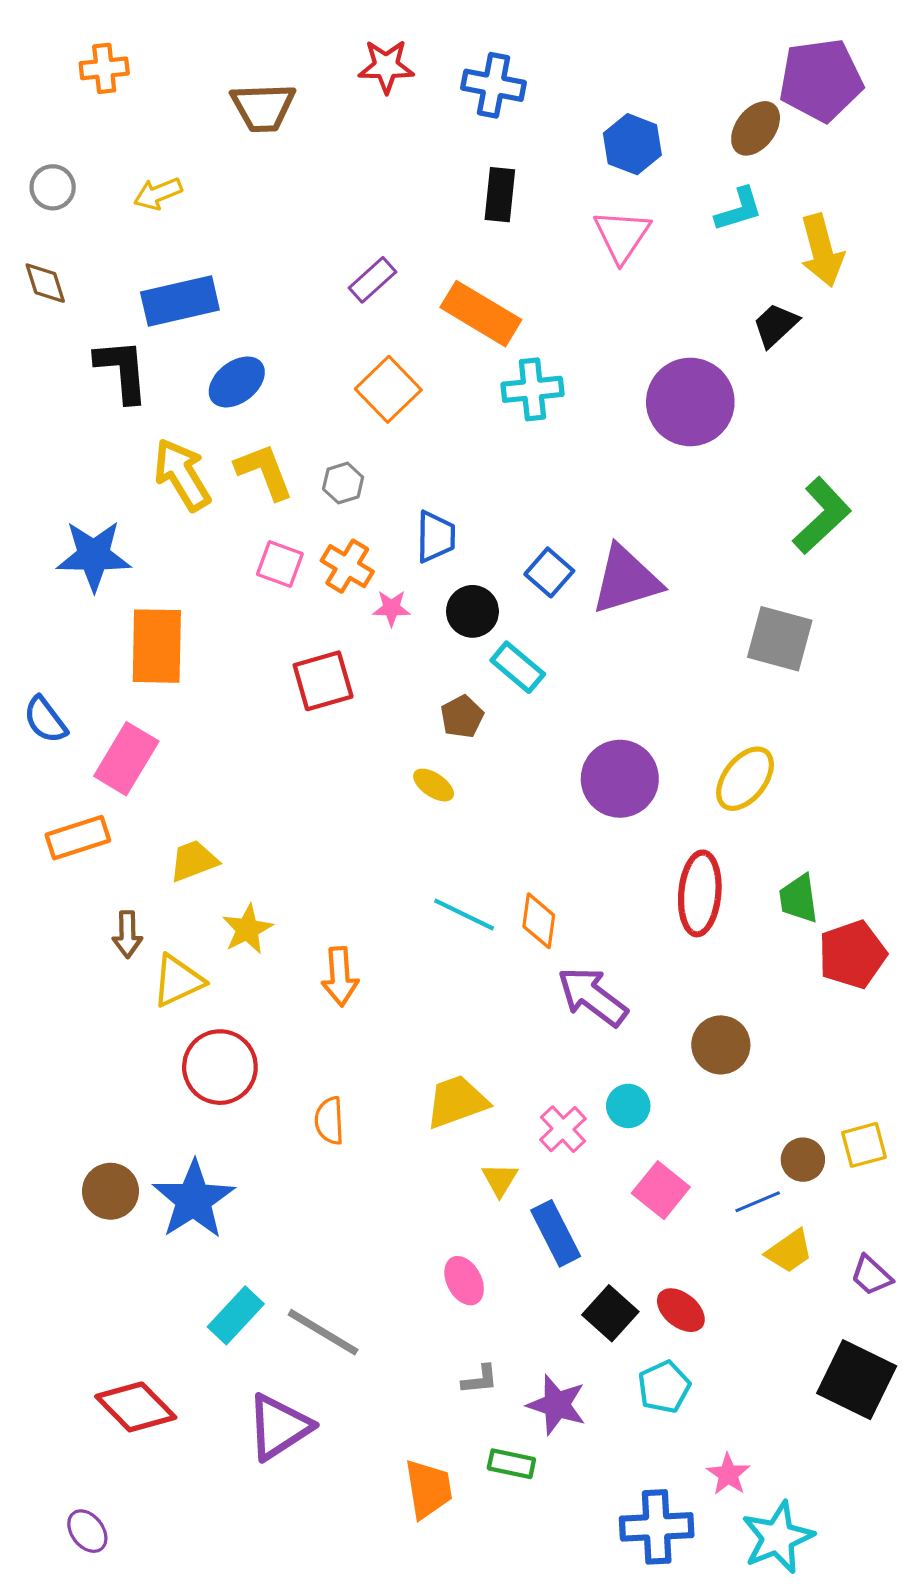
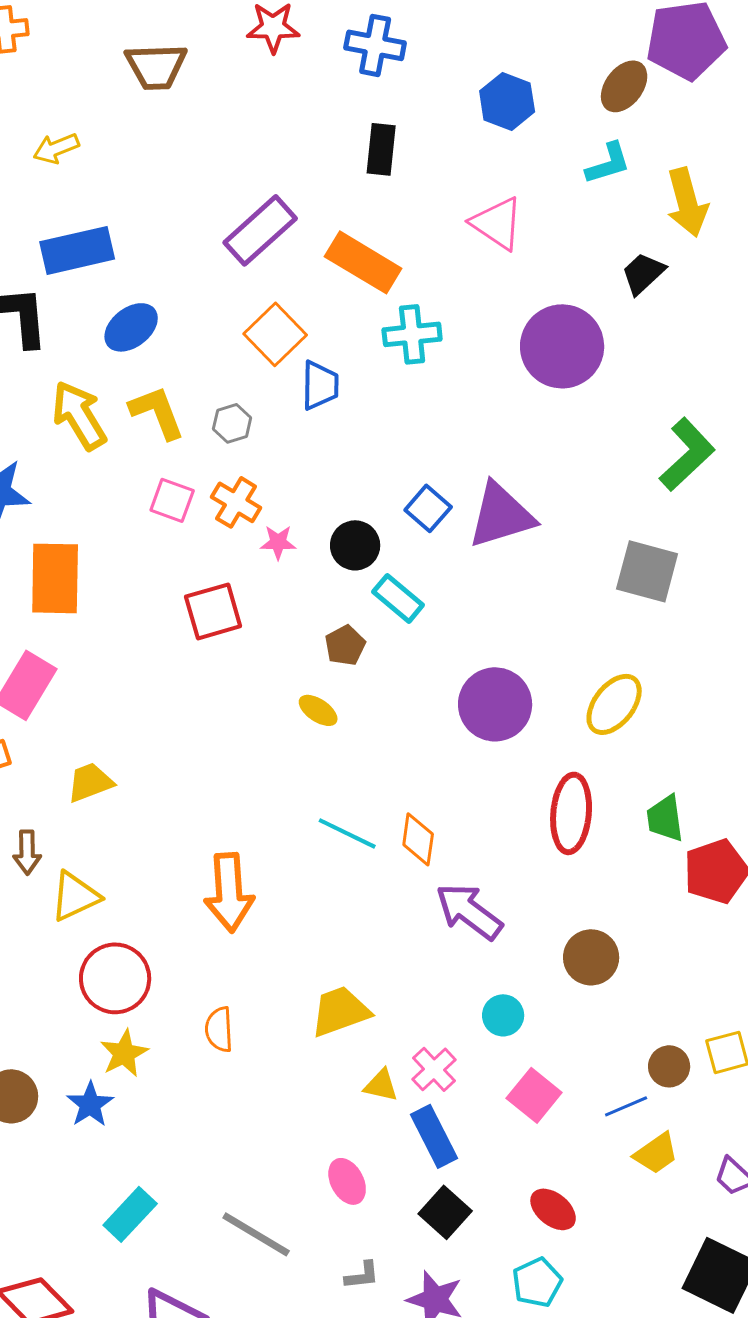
pink triangle: (622, 236) -> (497, 223), moved, turned -30
purple rectangle: (373, 280) -> (260, 230), size x1.6
blue trapezoid: (436, 537) -> (320, 385), moved
yellow star: (247, 929) -> (124, 1053), moved
orange arrow: (340, 977) -> (229, 892), size x1.4
pink cross: (563, 1129) -> (434, 1069), moved
yellow triangle: (500, 1180) -> (381, 1085), turned -48
blue star: (194, 1200) -> (90, 1104), size x0.6
black square: (610, 1313) -> (445, 1212), moved
gray line: (323, 1332) -> (256, 1234), moved

